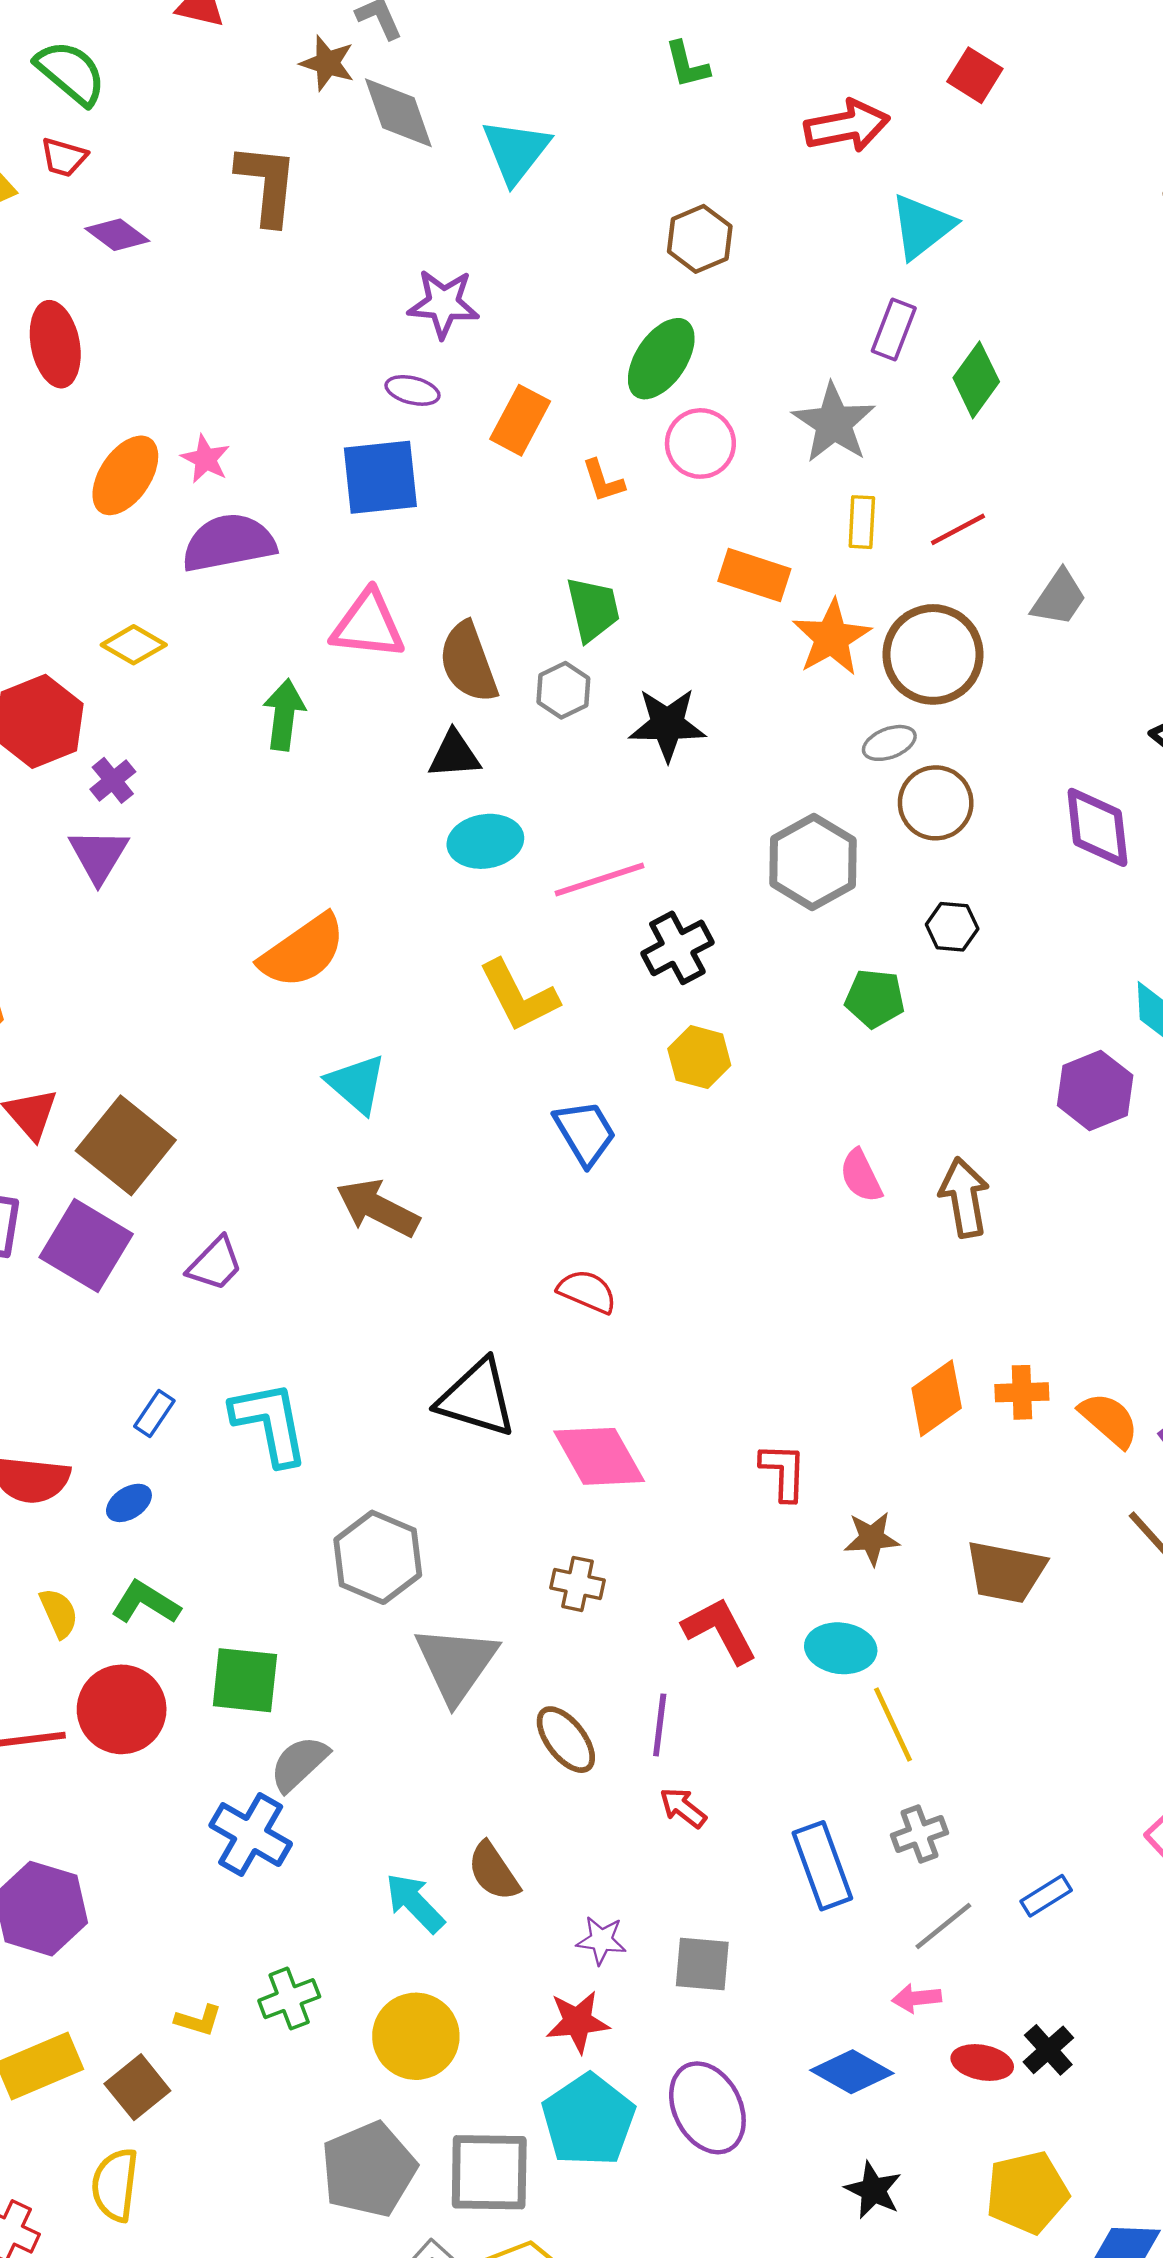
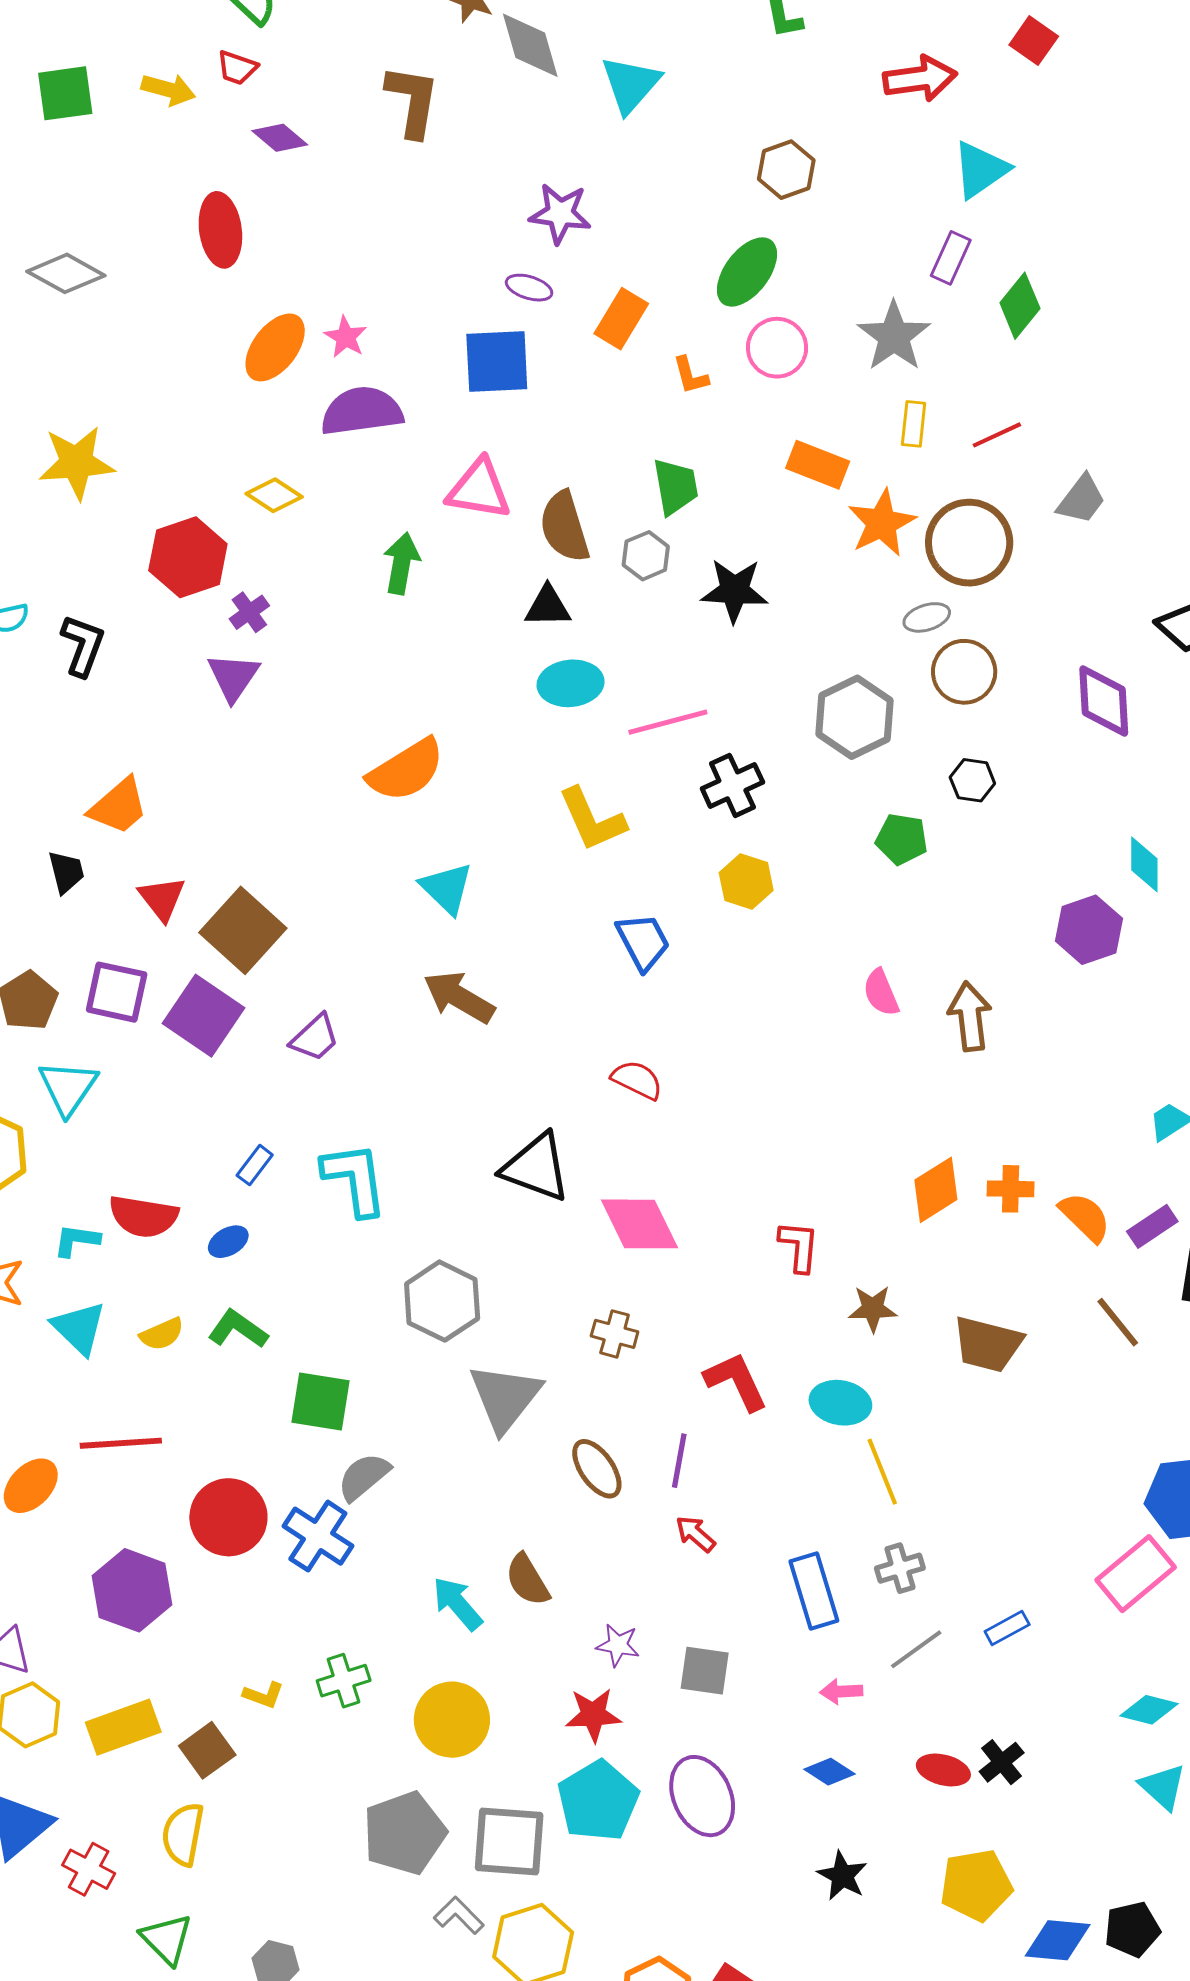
yellow semicircle: (59, 1613) -> (162, 1334), turned 87
red circle: (122, 1709) -> (228, 1517), moved
pink arrow: (917, 1998) -> (841, 1691), moved
blue diamond: (852, 2072) -> (830, 1772), size x0.7

